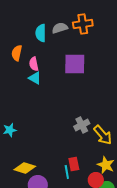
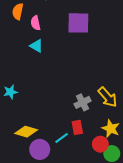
cyan triangle: (35, 78) -> (37, 46), moved
gray cross: (82, 125) -> (83, 102), moved
cyan line: (67, 172) -> (62, 138), moved, turned 64

